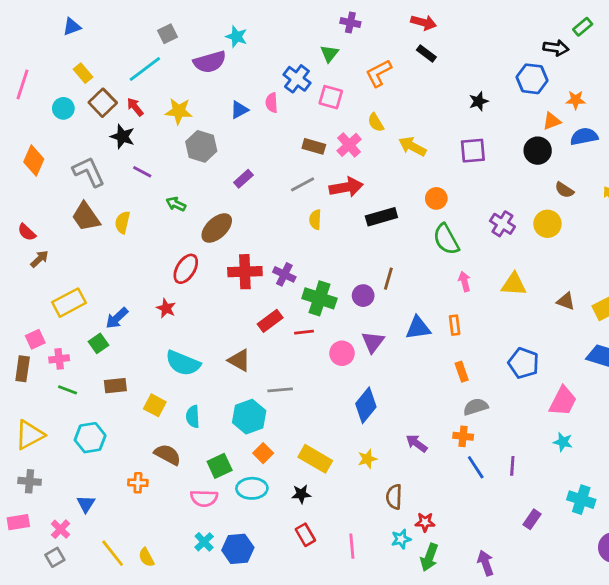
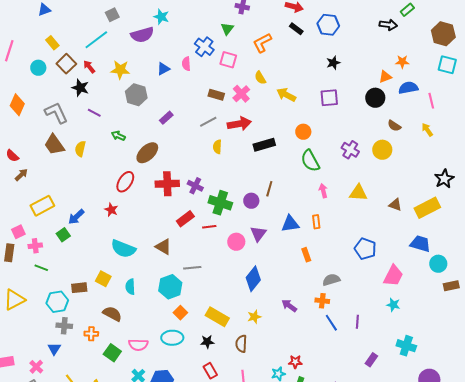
blue hexagon: (532, 79) -> (328, 25), moved
orange rectangle: (462, 372) -> (306, 255), moved
brown rectangle: (115, 386) -> (79, 288), moved
green square: (220, 466) -> (112, 353), moved, turned -30
gray cross: (30, 481) -> (64, 326), moved
brown semicircle: (394, 497) -> (241, 344), moved

